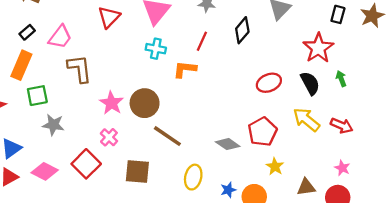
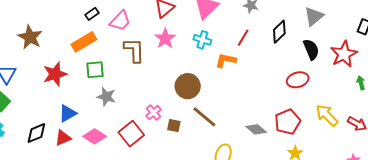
orange rectangle: (21, 65) -> (84, 42), turned 30
black semicircle: (310, 83) -> (311, 49), moved
pink star: (111, 103) -> (165, 38), moved
brown square: (137, 171) -> (174, 126), moved, size x0.6

